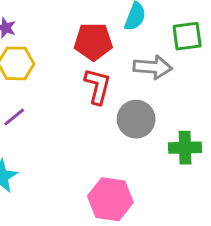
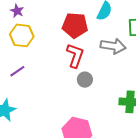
gray circle: (136, 119) -> (85, 80), moved, size x0.6

